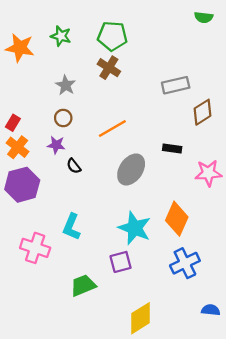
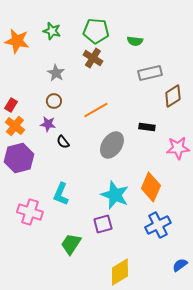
green semicircle: (204, 17) -> (135, 41), moved
green trapezoid: (83, 285) -> (71, 244), turned -35
blue semicircle: (211, 310) -> (180, 265), turned -42

